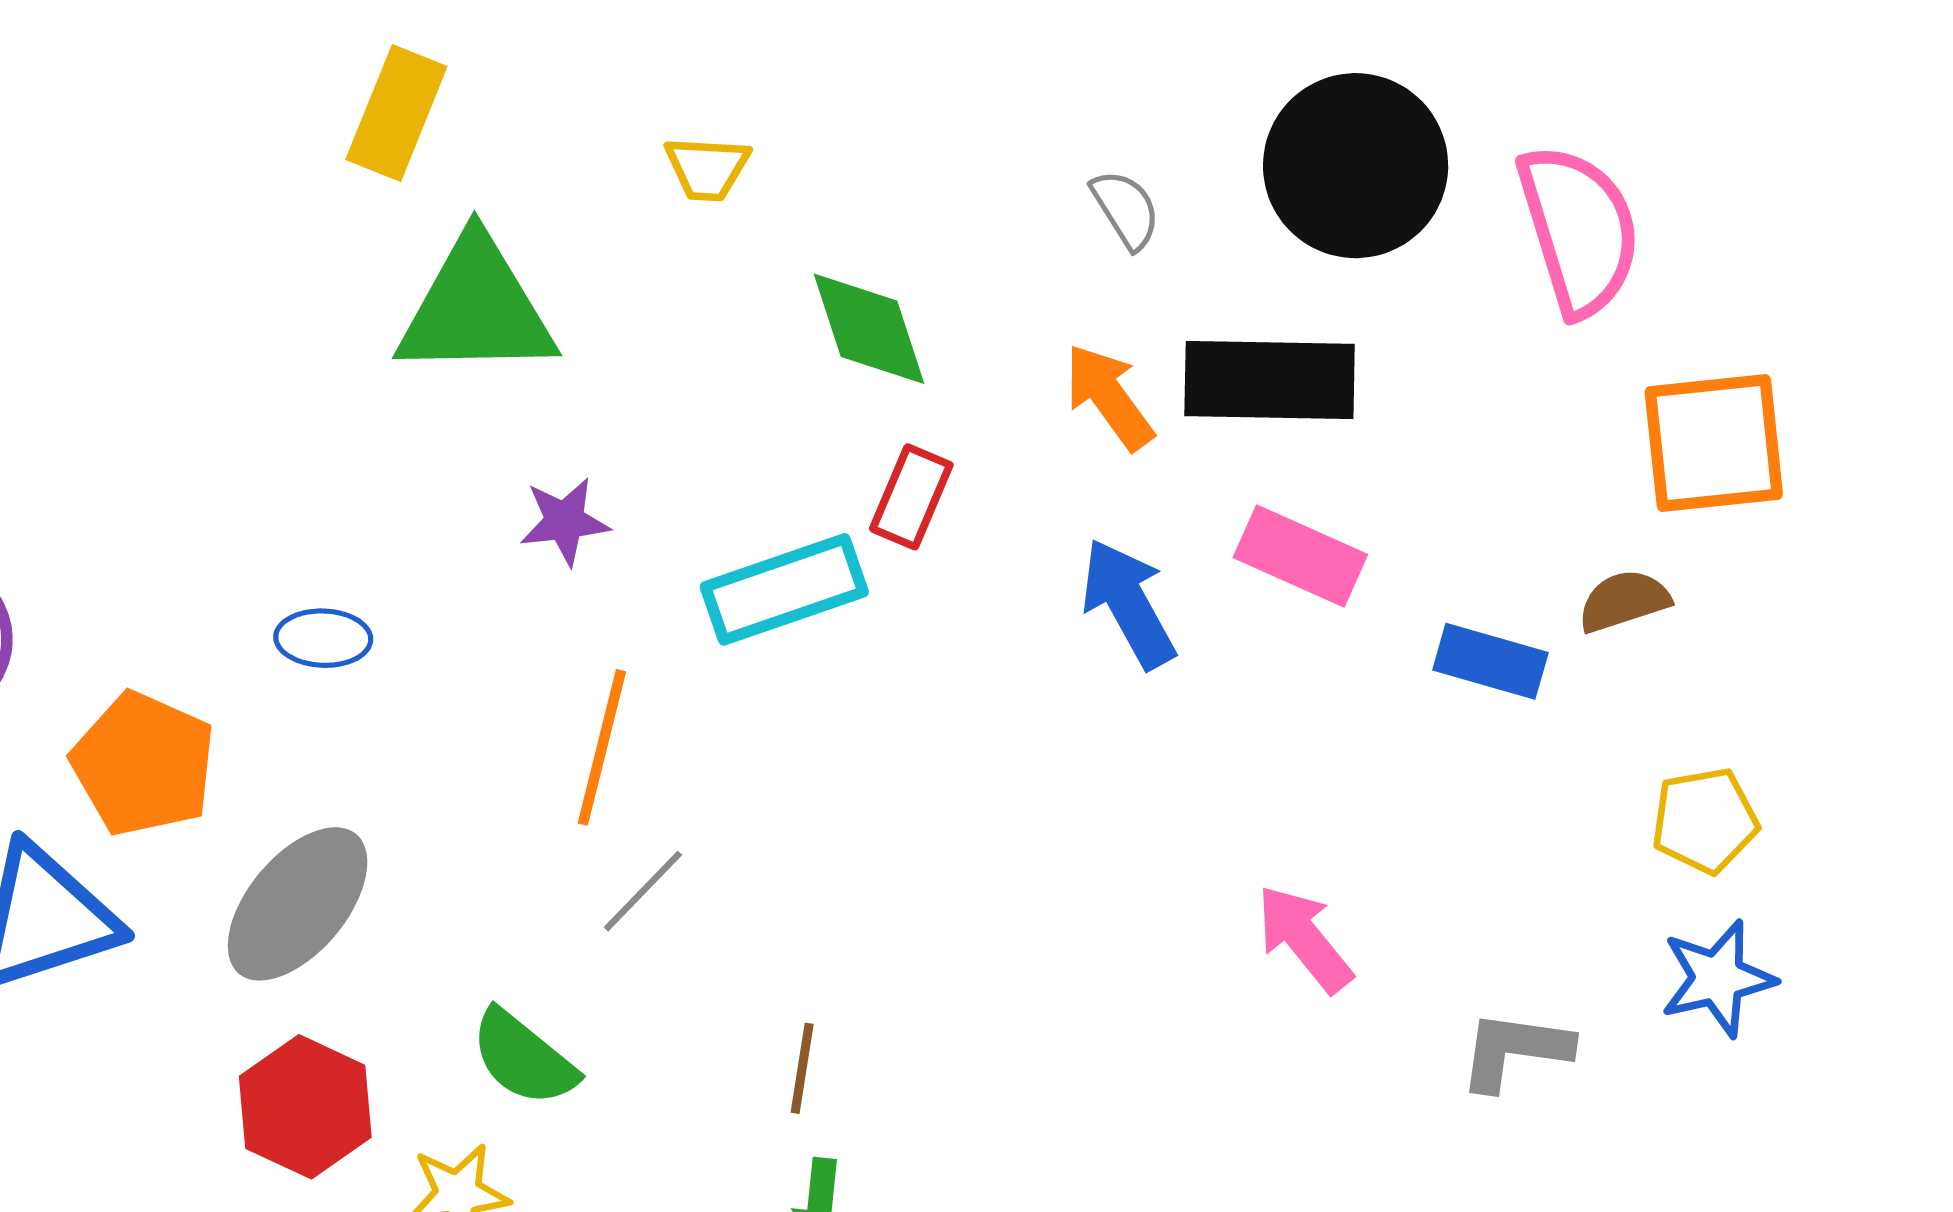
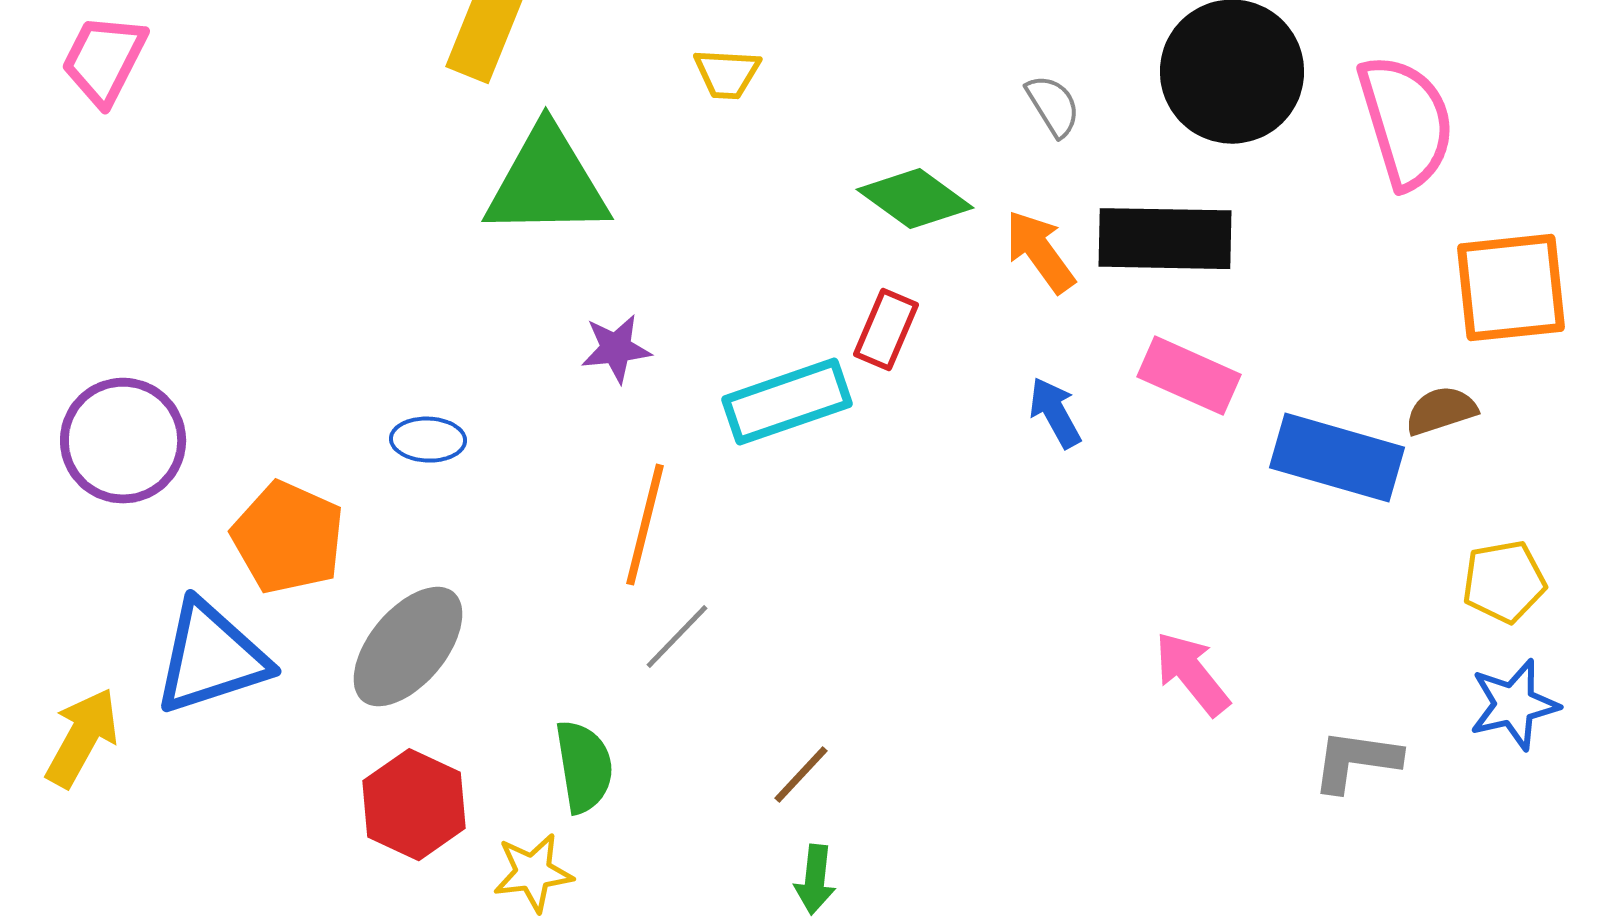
green diamond: (869, 329) -> (915, 199), moved, turned -36
blue arrow: (1128, 603) -> (1055, 413), size x0.7
blue rectangle: (1490, 661) -> (1337, 458), size x1.5
green semicircle: (524, 1058) -> (584, 767), turned -138
brown line: (802, 1068) -> (801, 775), turned 34

